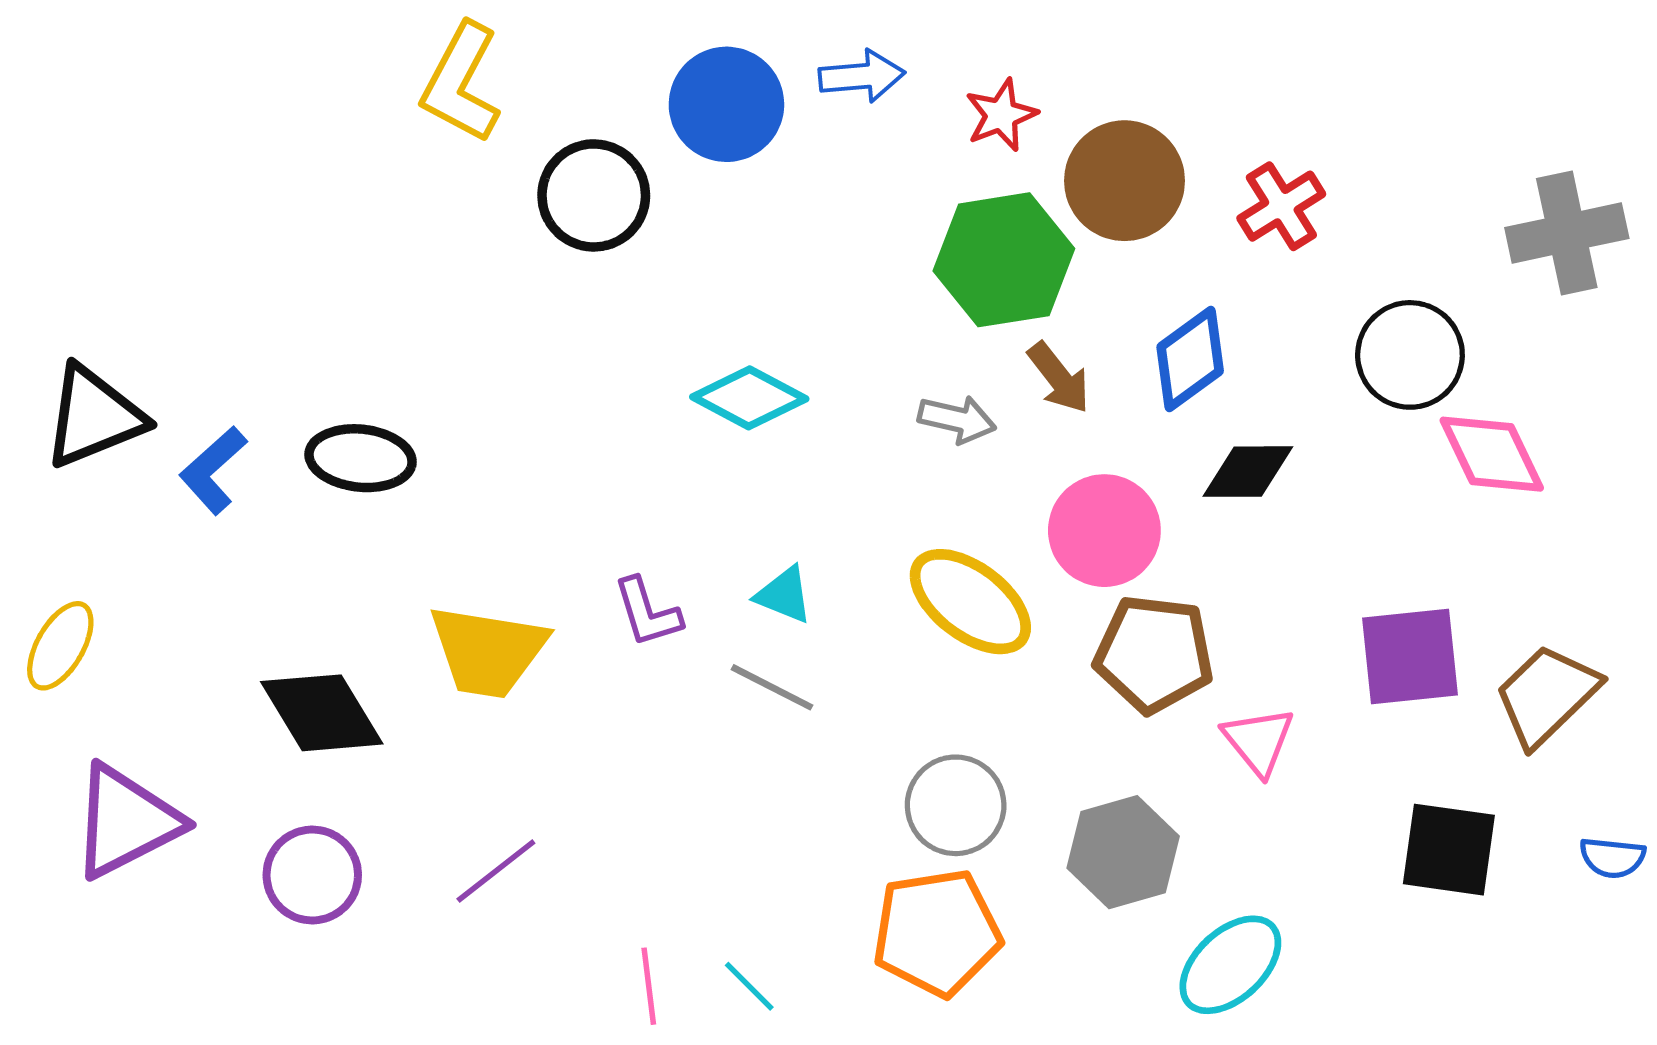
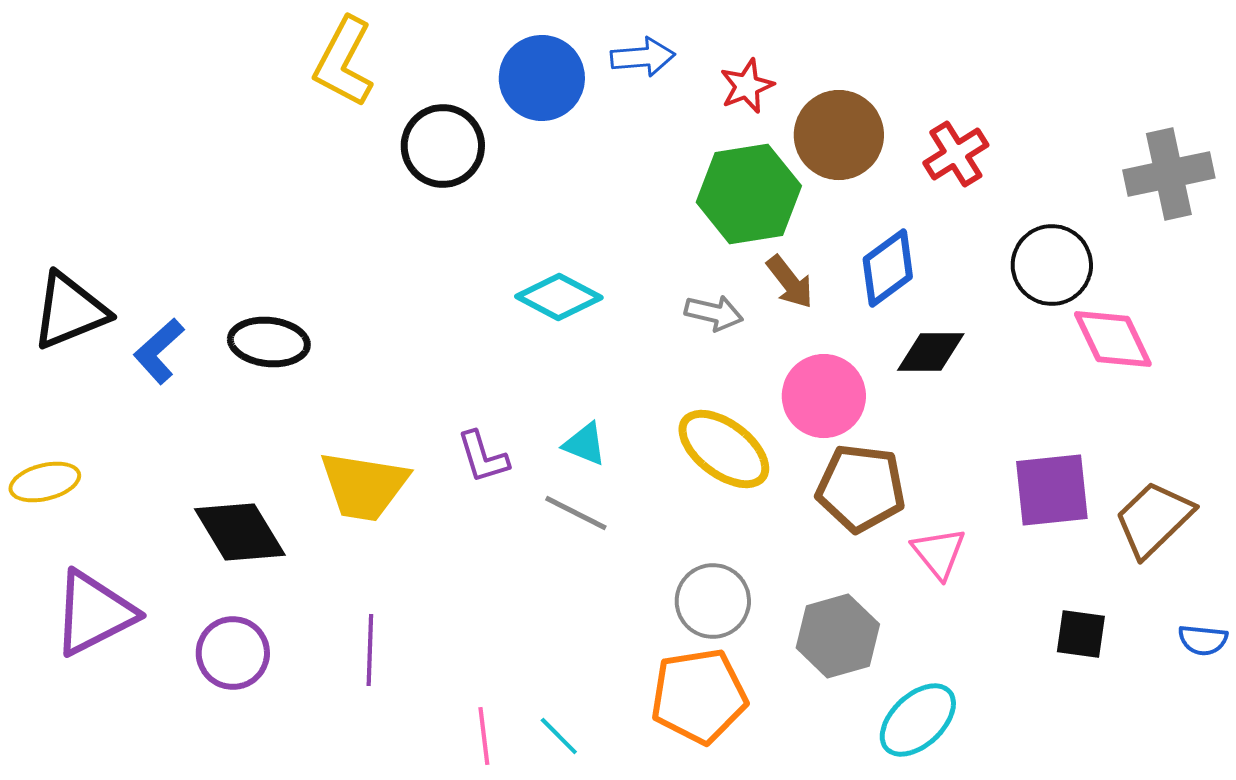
yellow ellipse: (60, 646) -> (45, 482), turned 46
black square: (1449, 850) -> (1081, 634), size x0.7
purple line: (496, 871) -> (370, 650), turned -50

